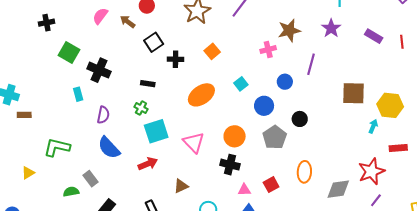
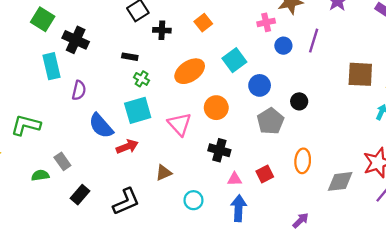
blue circle: (285, 82) -> (283, 46), moved
cyan square: (241, 84) -> (234, 60), size x1.5
cyan rectangle: (78, 94) -> (51, 66), size x1.6
green cross: (141, 108) -> (142, 79), moved
orange circle: (235, 136) -> (216, 108), moved
blue semicircle: (109, 148) -> (101, 126), moved

